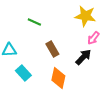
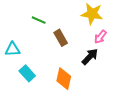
brown rectangle: (52, 49) -> (61, 38), moved

